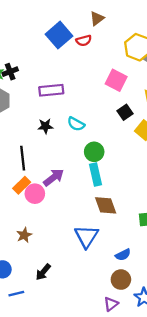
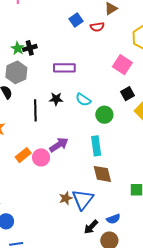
blue square: (59, 35) -> (76, 20), size x0.6
green circle: (94, 152) -> (104, 115), moved
black line: (23, 158) -> (35, 110), moved
orange rectangle: (22, 185) -> (23, 155), moved
brown star: (24, 235) -> (66, 198), moved
black arrow: (43, 272) -> (91, 227), moved

